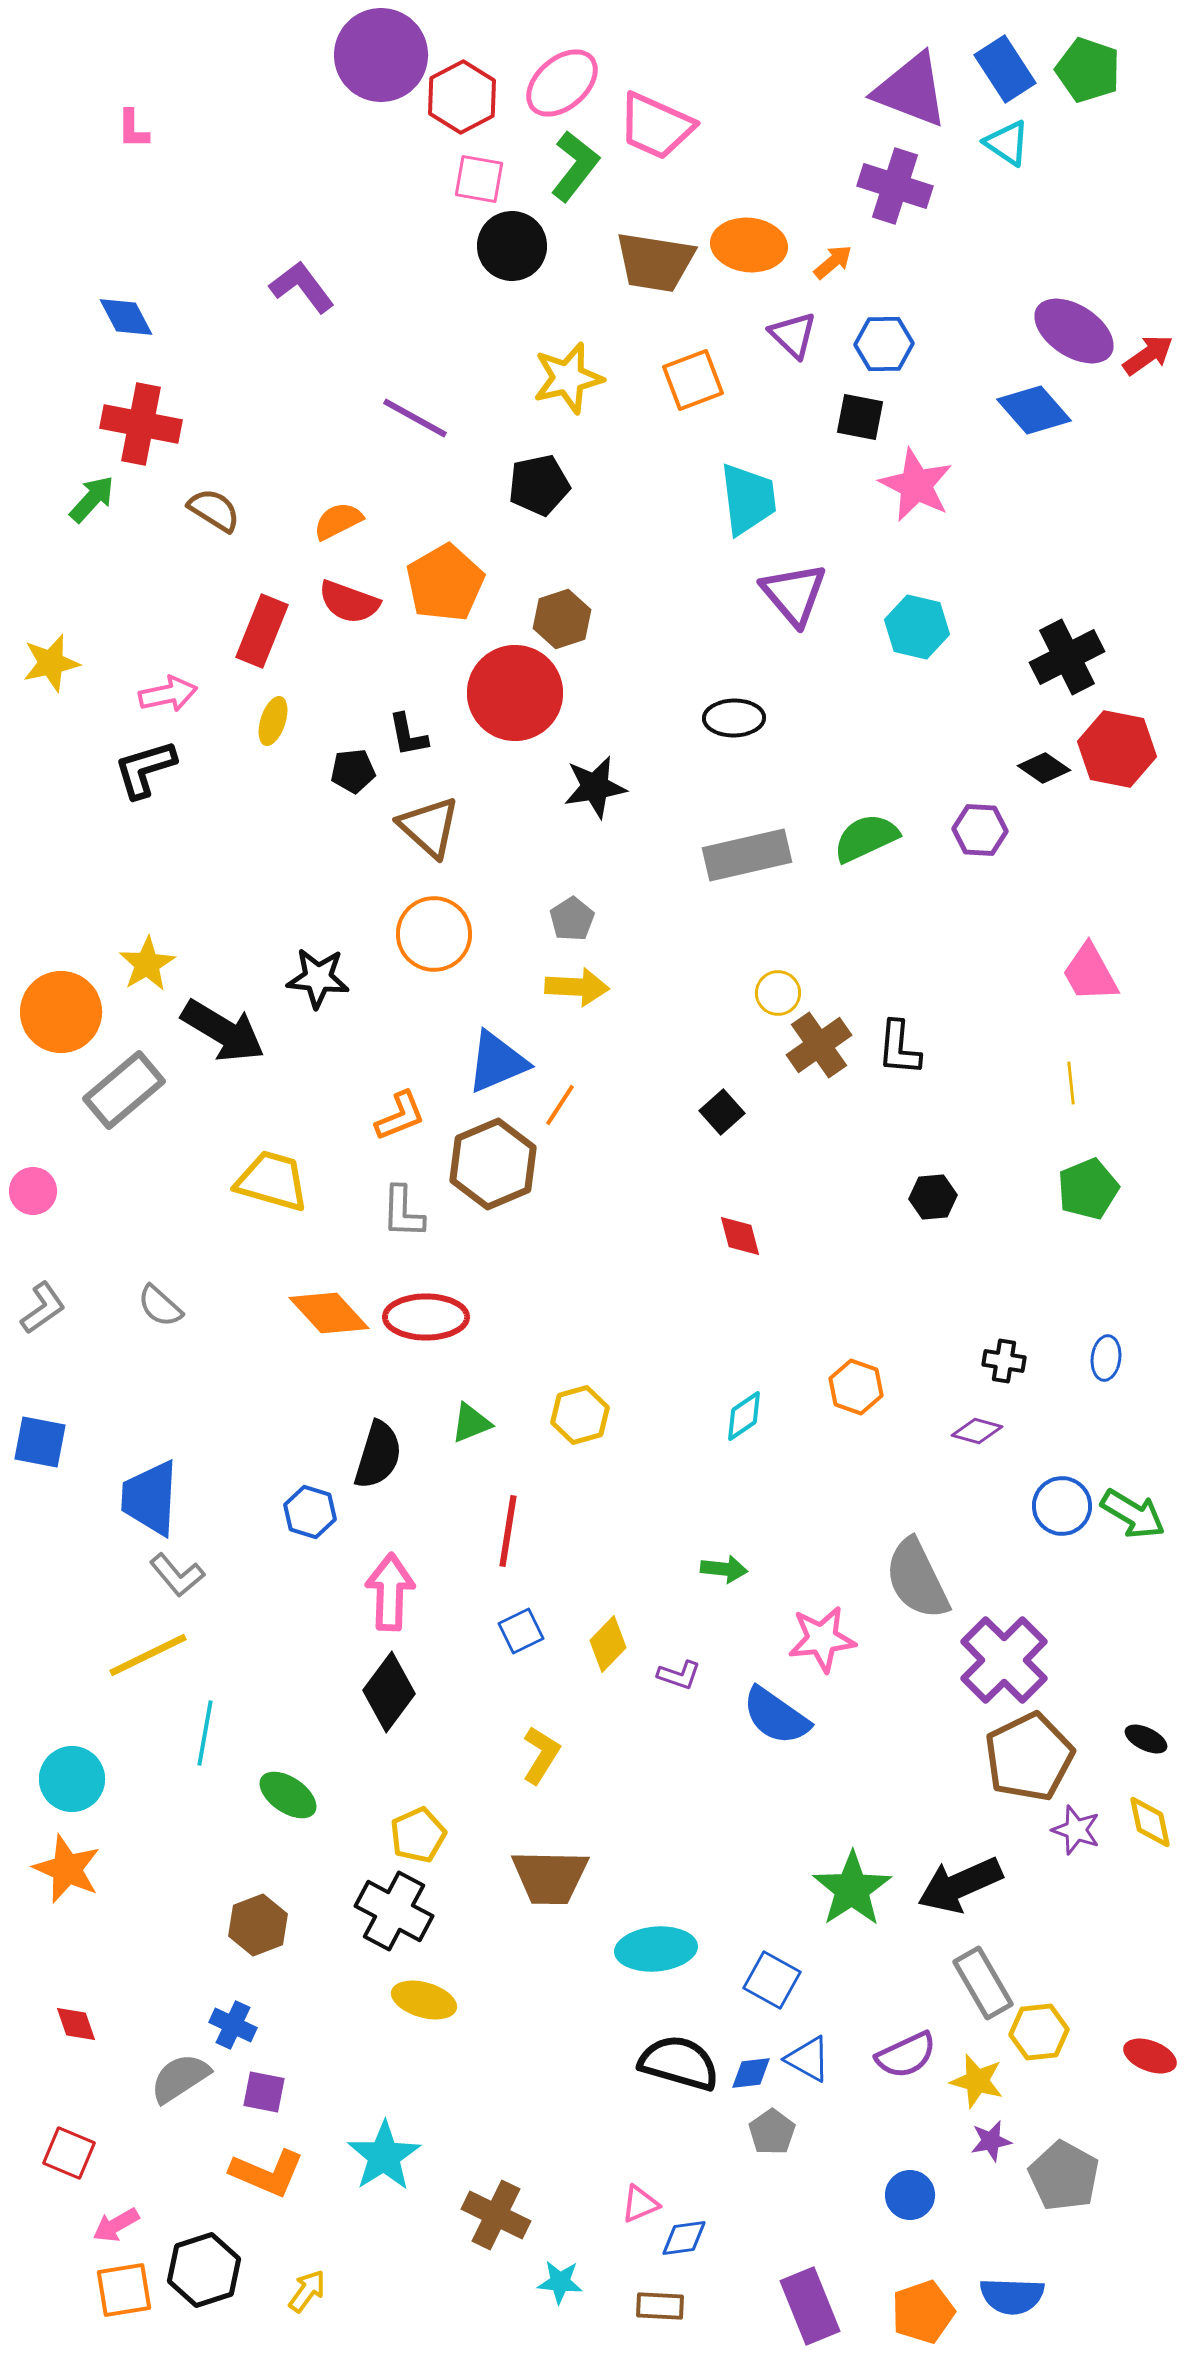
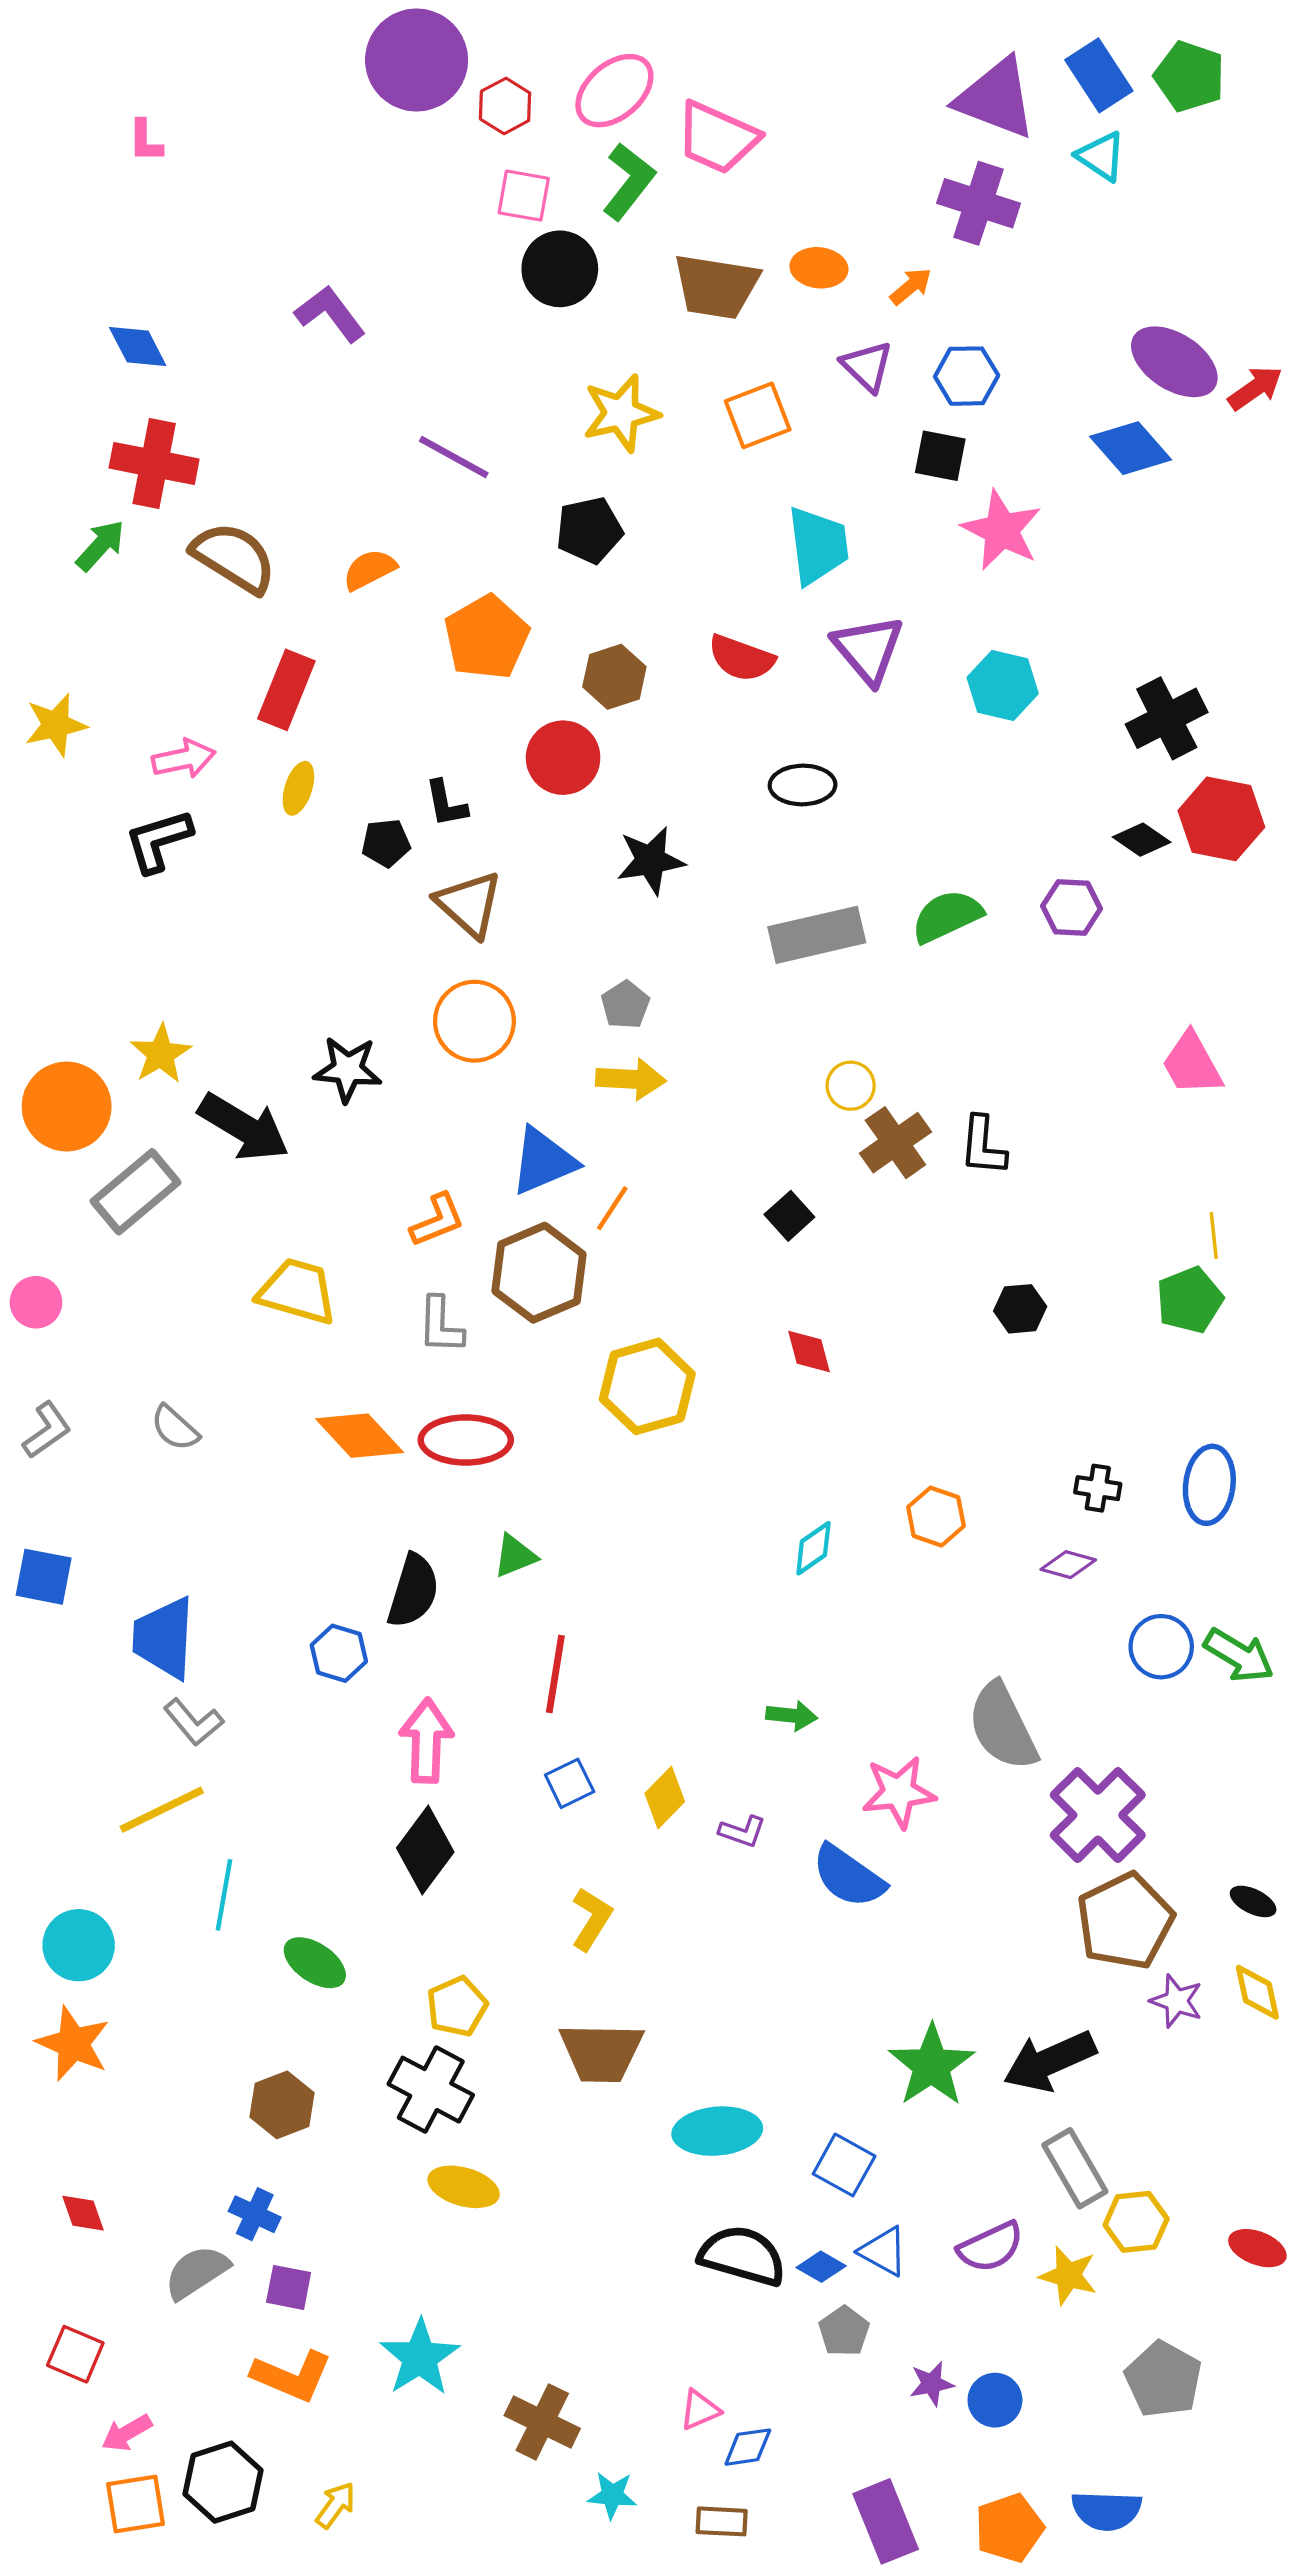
red hexagon: (462, 97) -> (505, 106), size x0.7
orange ellipse: (749, 245) -> (819, 268), size x0.7
brown semicircle: (214, 510) -> (234, 558), size x1.5
red semicircle: (349, 602) -> (741, 658), moved
red circle: (515, 693) -> (563, 758), size x0.7
yellow line: (1071, 1083) -> (1214, 1236), moved
blue ellipse: (1106, 1358) -> (1209, 1485), size x1.6
yellow hexagon: (580, 1415) -> (647, 1386), moved, size x1.5
blue diamond: (751, 2073) -> (821, 2267), turned 36
purple star: (991, 2141) -> (932, 2384), moved

